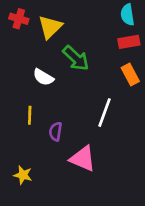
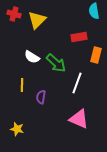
red rectangle: (129, 42) -> (79, 37), moved
green arrow: (76, 58) -> (56, 63), moved
orange rectangle: (130, 74) -> (96, 55), turned 42
pink triangle: (83, 159) -> (79, 119), moved

